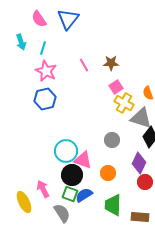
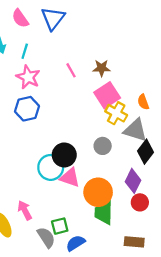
pink square: (116, 87) -> (107, 95), size x1.6
gray circle: (112, 140) -> (103, 146), moved
orange circle: (108, 173) -> (98, 192), size x1.6
black circle: (72, 175) -> (64, 155), moved
green square: (70, 194) -> (60, 226), moved, turned -35
blue semicircle: (84, 195) -> (76, 243), moved
green trapezoid: (113, 205) -> (104, 213), moved

